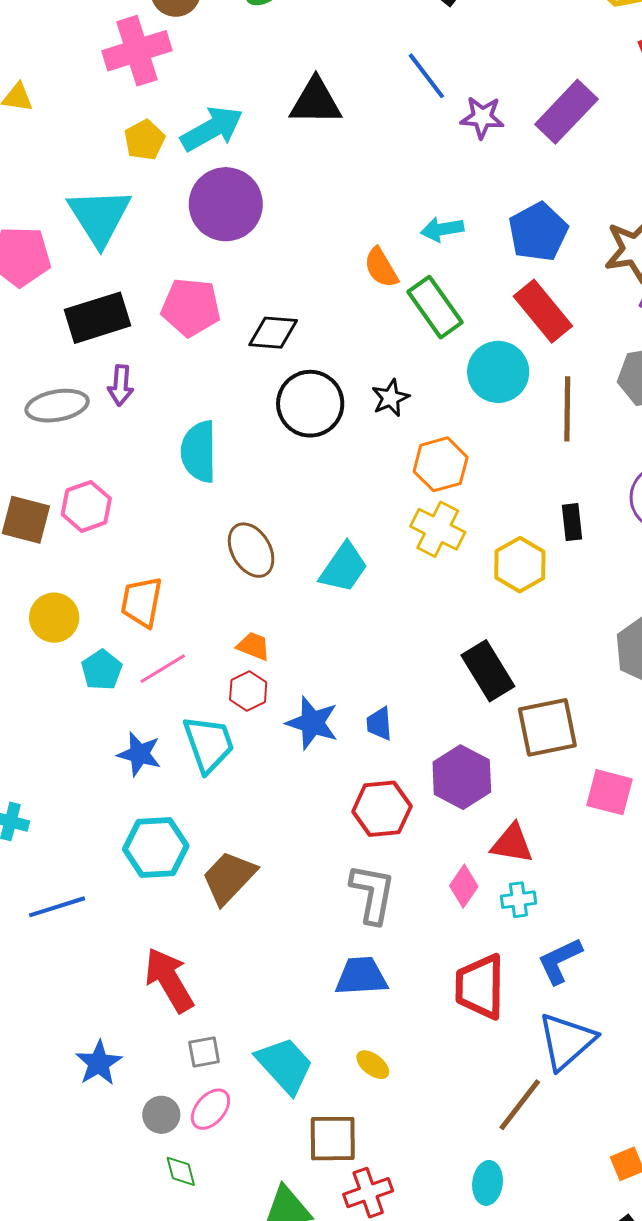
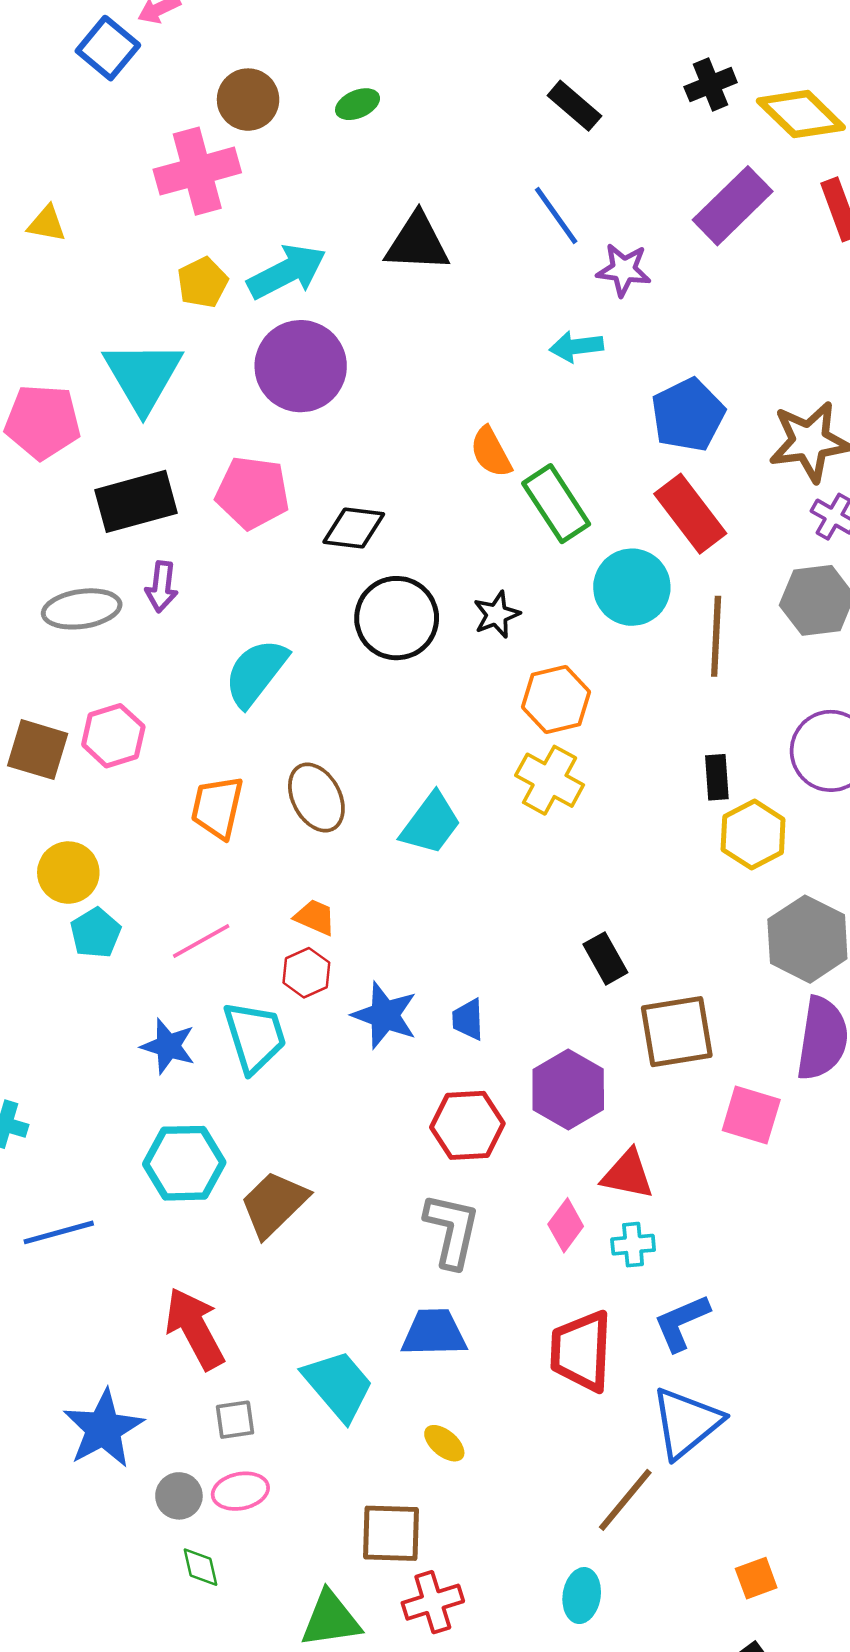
purple rectangle: (566, 112) -> (733, 206), moved
cyan arrow: (442, 229) -> (576, 347), moved
cyan semicircle: (199, 452) -> (256, 673), turned 36
yellow hexagon: (520, 565) -> (753, 834), moved
orange trapezoid: (142, 602) -> (217, 807), moved
cyan pentagon: (102, 670) -> (96, 933), moved
black rectangle: (488, 671) -> (605, 958), size x0.7
blue star: (99, 1063) -> (103, 1429), size x1.4
cyan trapezoid: (285, 1065) -> (338, 1385), moved
pink ellipse: (210, 1109) -> (240, 1491), turned 36

